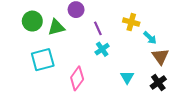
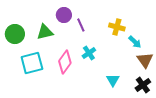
green circle: (32, 21) -> (15, 34), moved
purple line: (98, 28) -> (81, 25), moved
pink diamond: (77, 78) -> (65, 62), moved

